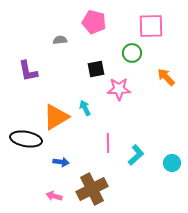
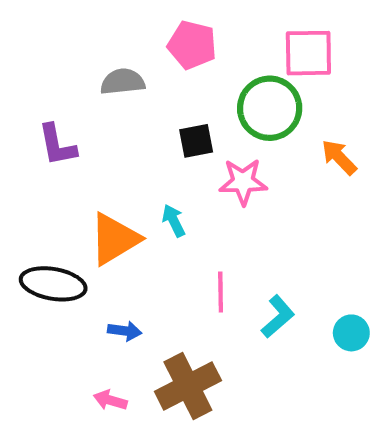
gray semicircle: (60, 40) -> (123, 82), size x1.5
green circle: (132, 53) -> (270, 108), size x1.6

